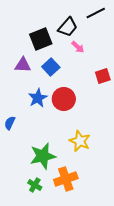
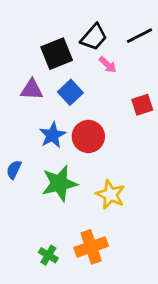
black line: (96, 13) -> (139, 36), moved
green star: (43, 156) -> (59, 183), moved

